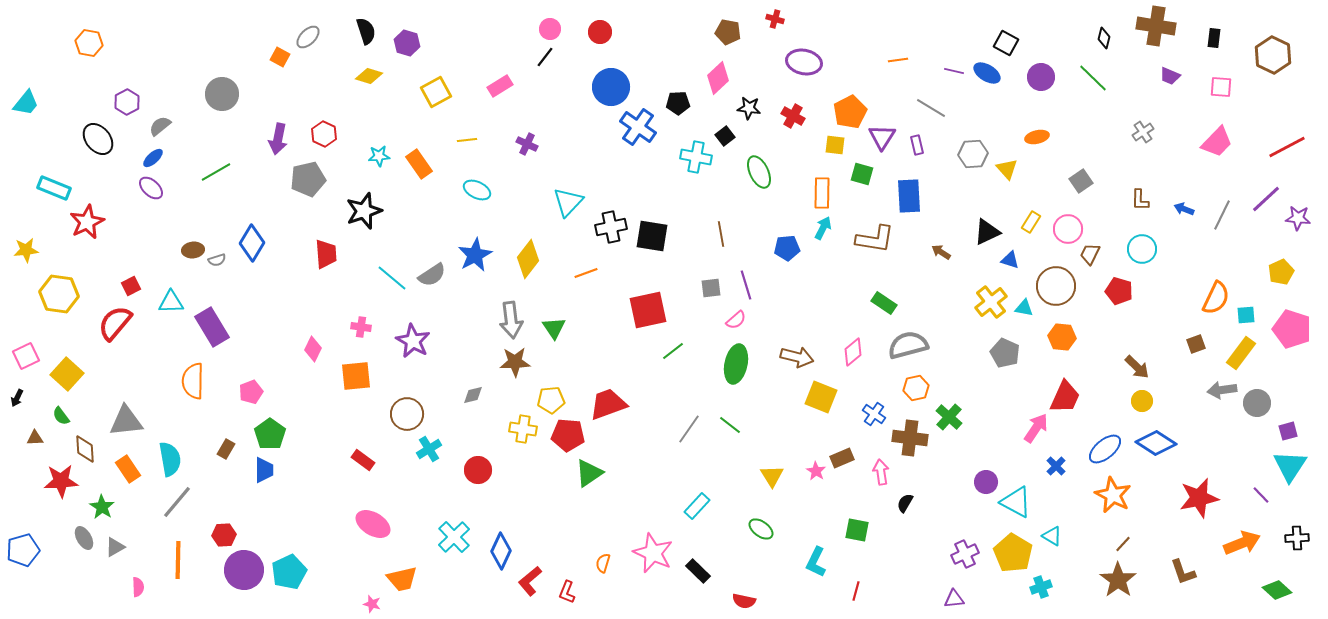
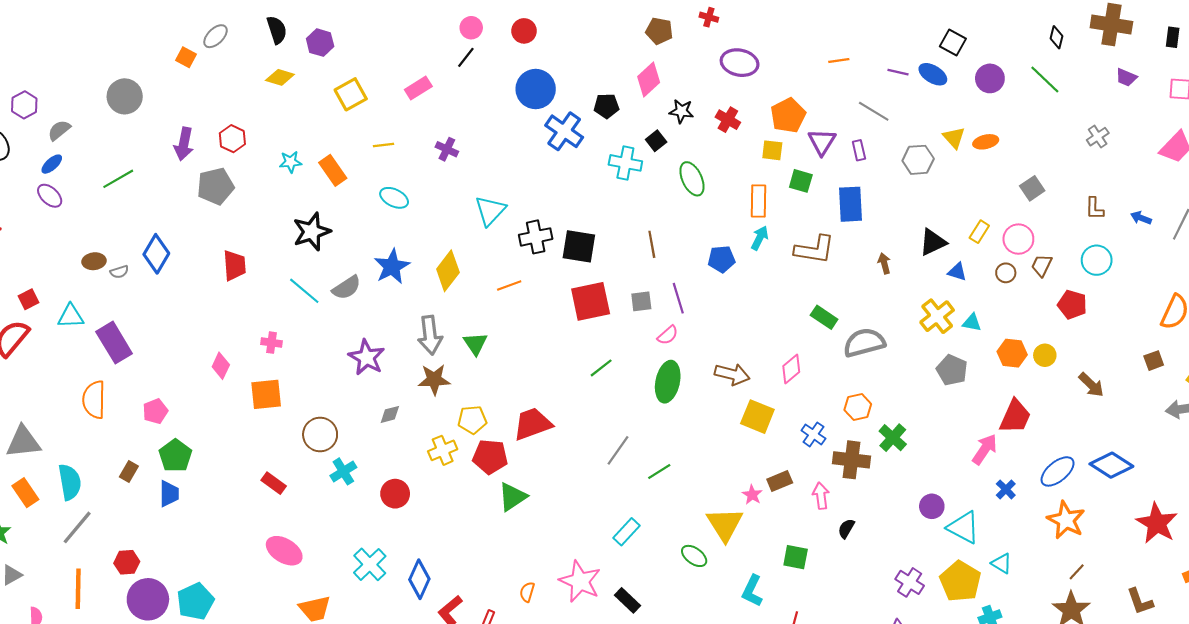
yellow triangle: (1007, 169) -> (954, 138), moved
black star: (364, 211) -> (312, 232), moved
brown arrow: (941, 252) -> (884, 263), turned 42
brown circle: (1056, 286) -> (1006, 273), moved, size x0.5
red square: (648, 310) -> (591, 301), moved
purple star: (413, 341) -> (367, 357), moved
gray semicircle: (908, 345) -> (864, 343), moved
yellow circle: (1142, 401) -> (1045, 355), moved
green line: (730, 425) -> (659, 471), moved, turned -70
yellow cross: (523, 429) -> (443, 450), turned -32
yellow triangle: (772, 476) -> (725, 524), moved, size x1.5
red star: (1199, 498) -> (1157, 523), turned -30
purple cross: (965, 554) -> (910, 582), turned -32

